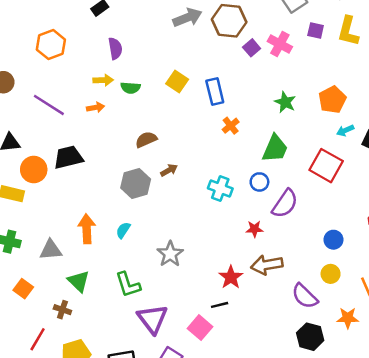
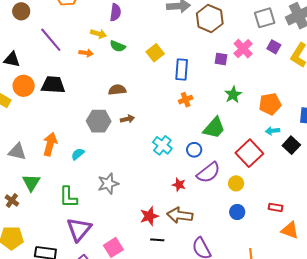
purple square: (252, 48) -> (221, 59), moved, turned 32
yellow circle: (331, 274) -> (236, 183), moved
black line: (220, 305) -> (157, 240), moved

